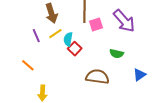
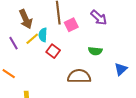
purple arrow: (124, 21) -> (99, 18), size x0.7
cyan semicircle: (68, 39) -> (43, 35), moved

